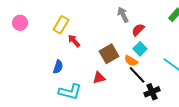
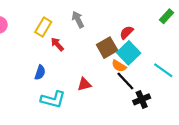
gray arrow: (123, 15) -> (78, 19), moved
cyan square: (140, 49) -> (129, 53), size x1.5
brown square: (109, 54) -> (107, 48), moved

